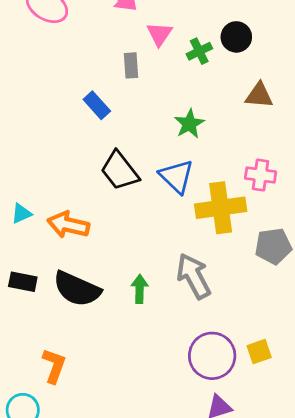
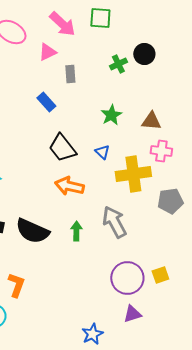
pink triangle: (159, 34) -> (47, 52), moved, turned 30
brown triangle: (259, 95) -> (151, 121), moved
blue triangle: (177, 176) -> (102, 152), size x0.6
orange arrow: (68, 225) -> (69, 186), moved

